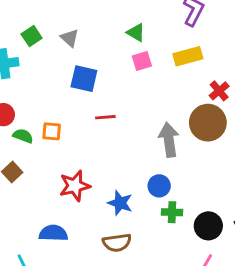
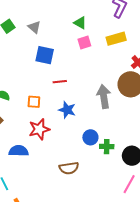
orange square: (52, 131) -> (34, 102), moved
blue circle: (159, 186) -> (90, 137), moved
blue star: (120, 203) -> (67, 110), moved
blue semicircle: (53, 233) -> (19, 151), moved

